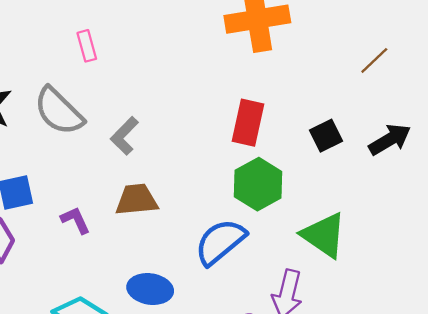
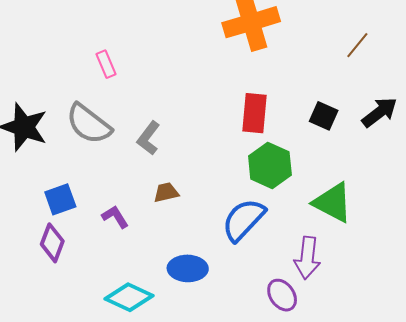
black square: (326, 136) -> (324, 116), turned -32
brown trapezoid: (137, 200) -> (166, 192), size x0.7

